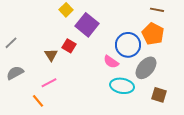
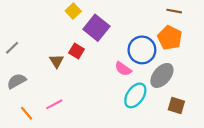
pink line: (49, 83) -> (54, 104), moved
cyan ellipse: (122, 86) -> (135, 95), turned -65
orange line: (38, 101) -> (27, 113), moved

